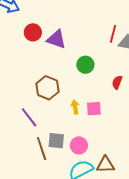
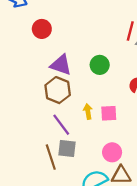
purple triangle: (56, 39) -> (61, 65), moved
purple line: (29, 117) -> (61, 125), moved
pink circle: (79, 145) -> (112, 152), moved

